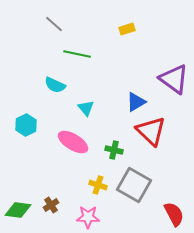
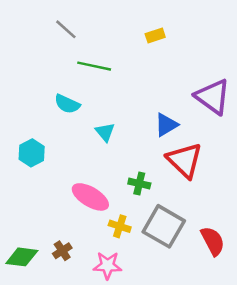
pink ellipse: (73, 142) -> (90, 197), moved
red semicircle: (174, 214) -> (213, 241), moved

